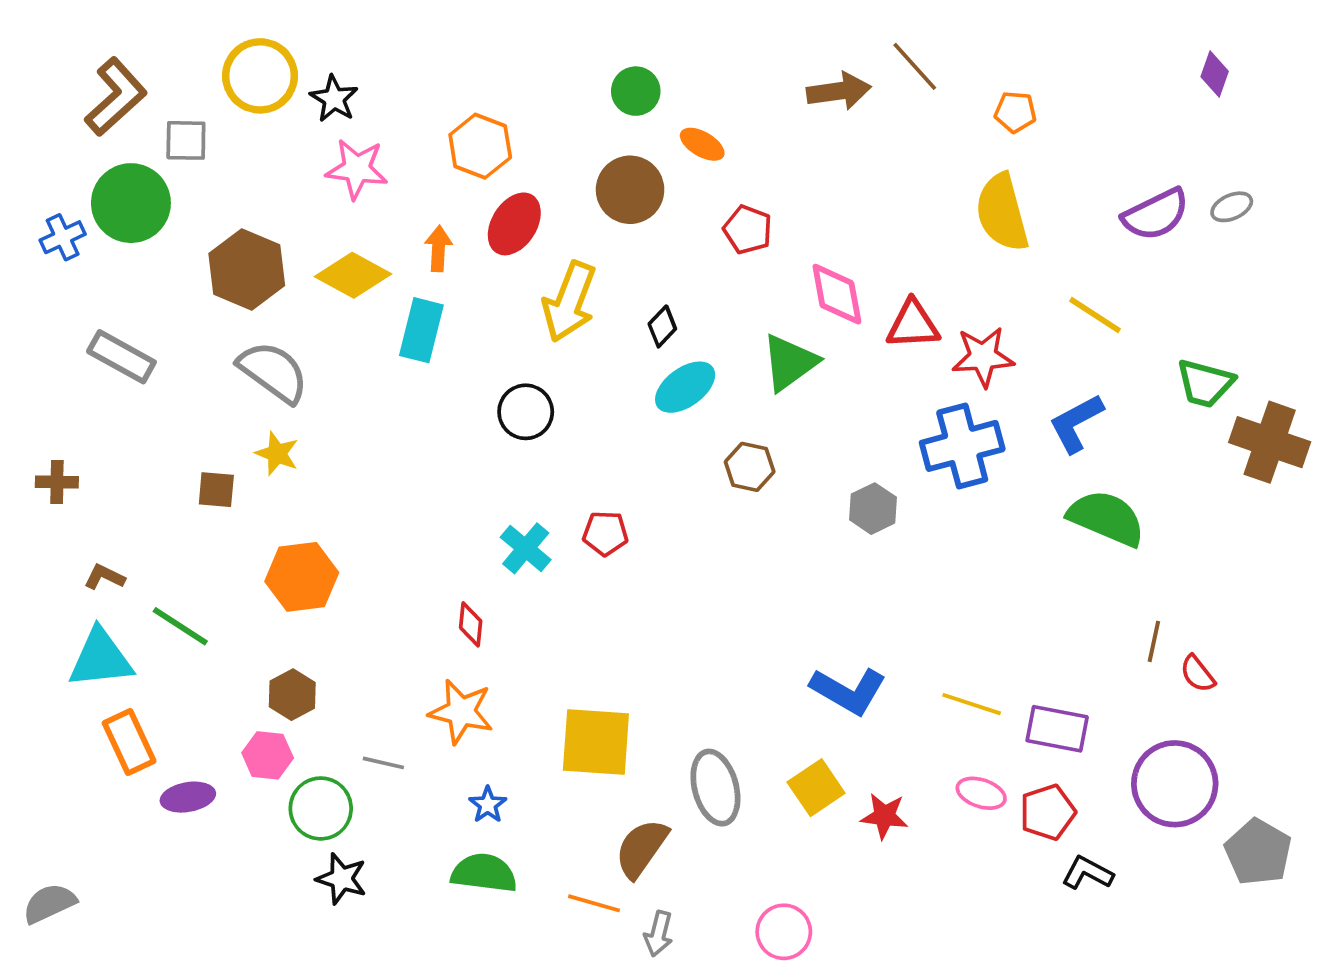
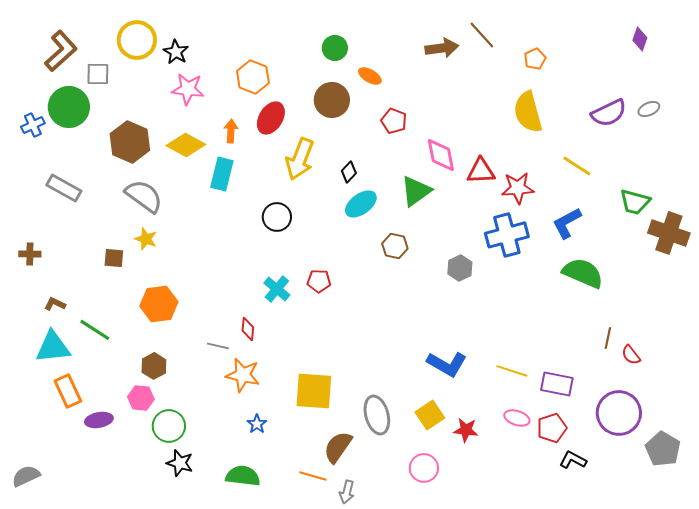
orange pentagon: (1015, 112) -> (535, 59), turned -30
gray line: (383, 763) -> (218, 346), moved
green semicircle: (484, 873) -> (243, 476), moved
pink circle: (784, 932) -> (424, 468), moved

